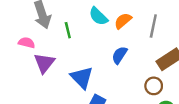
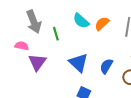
blue semicircle: (120, 55) -> (106, 66), moved
blue triangle: (82, 78) -> (78, 63), moved

